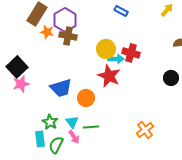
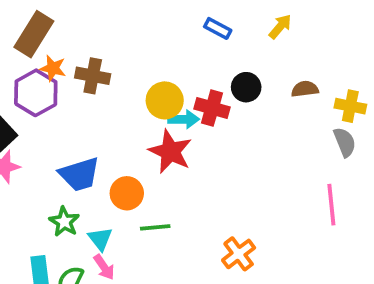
blue rectangle: (121, 11) -> (218, 28), moved
purple hexagon: (65, 20) -> (36, 93), moved
black circle: (171, 78) -> (246, 87), moved
green star: (50, 122) -> (64, 222), moved
green line: (91, 127) -> (155, 227), moved

